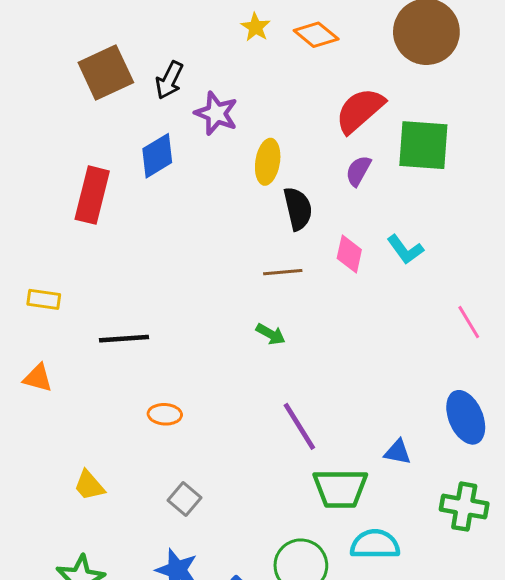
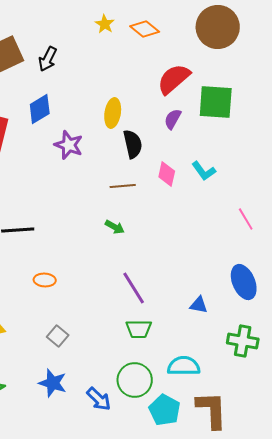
purple star: (216, 113) -> (69, 145), moved
green trapezoid: (340, 488) -> (139, 329), moved, size x0.7

